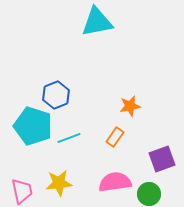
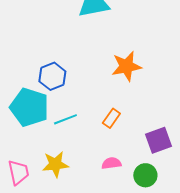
orange star: (130, 106) -> (126, 66), moved, size x1.4
pink semicircle: (115, 182) -> (111, 163), size x0.6

